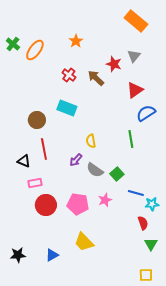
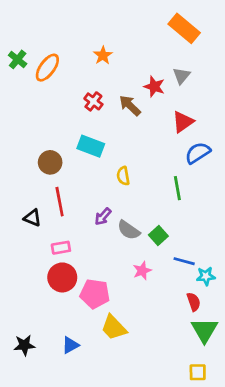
yellow semicircle: (91, 141) -> (123, 176), moved
pink rectangle: (35, 183) -> (61, 248), moved
pink pentagon: (78, 204) -> (95, 294), moved
green triangle: (151, 244) -> (204, 330), size x1.5

